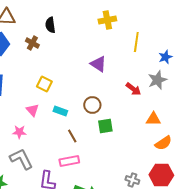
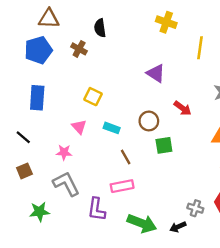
yellow cross: (107, 20) -> (166, 22), turned 30
red arrow: (133, 89) -> (183, 108), moved

